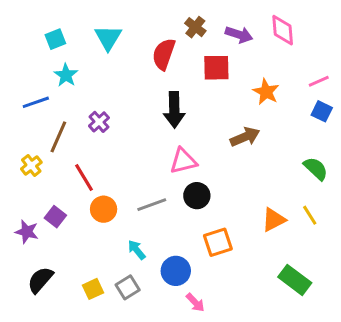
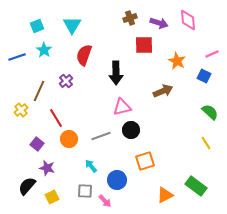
brown cross: (195, 27) -> (130, 18), turned 32
red semicircle: (164, 54) -> (84, 55), moved
blue line: (36, 102) -> (17, 57), moved
blue square: (322, 111) -> (204, 76), moved
orange triangle: (274, 220) -> (165, 195), moved
purple star: (27, 232) -> (47, 168), moved
gray square: (128, 287) -> (85, 191), turned 35
yellow square: (93, 289) -> (52, 197), moved
pink arrow: (195, 302) -> (105, 201), moved

